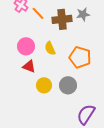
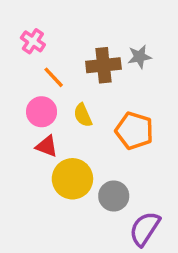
orange line: (38, 13) -> (54, 77), moved
yellow circle: (44, 85) -> (72, 179), size x1.5
gray circle: (68, 85) -> (114, 196), moved

